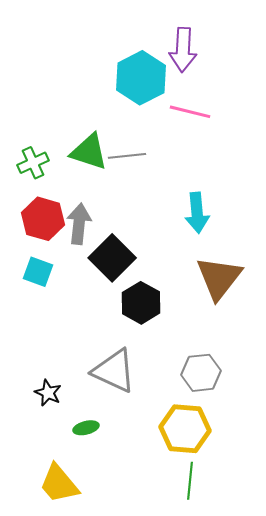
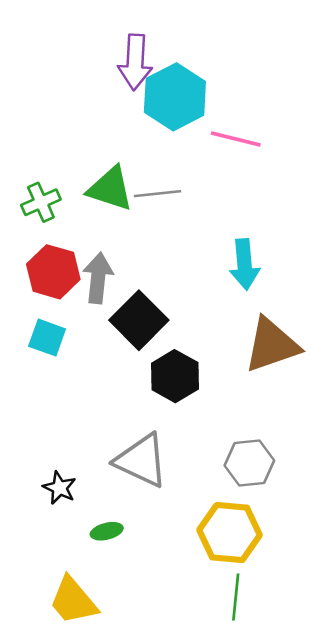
purple arrow: (183, 50) -> (135, 62), moved
brown triangle: (219, 278) -> (272, 345), turned 33

